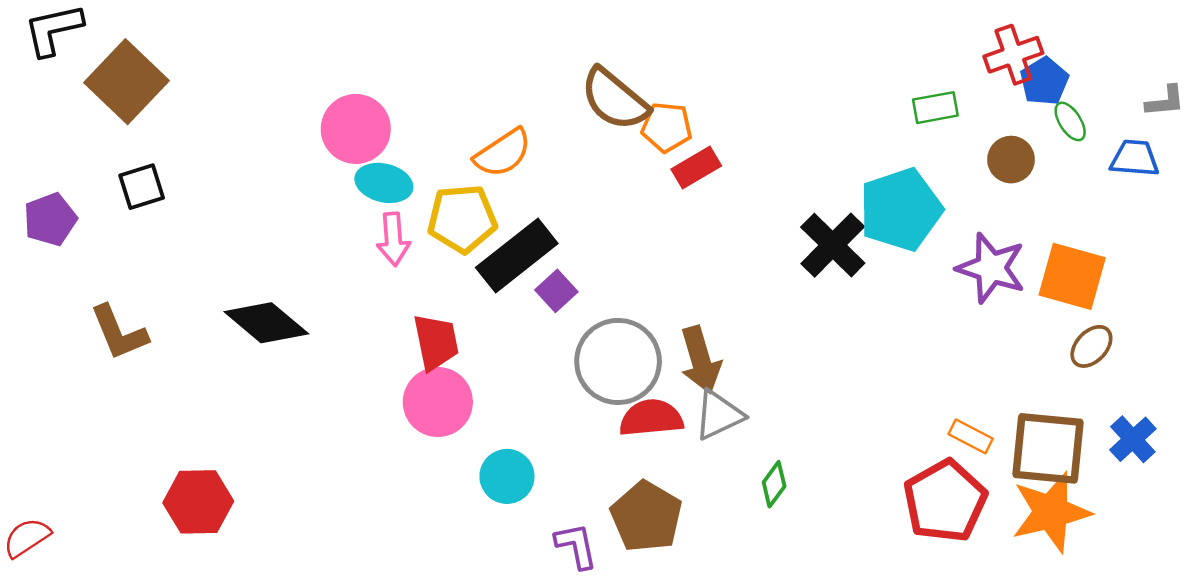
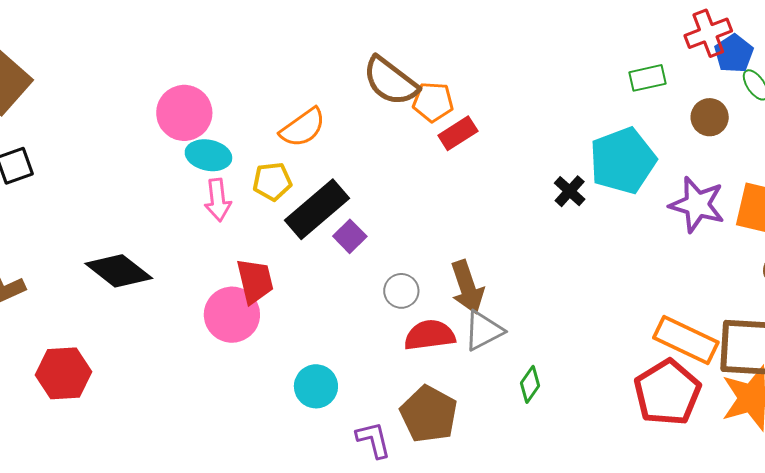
yellow pentagon: (462, 219) -> (272, 181), size x0.7
black cross: (833, 245) -> (570, 191), size x0.6
gray circle: (618, 361) -> (401, 291), size x0.5
pink circle: (438, 402) -> (232, 315), moved
orange rectangle: (971, 436) -> (686, 340), size x1.8
red hexagon: (198, 502) -> (64, 373), moved

